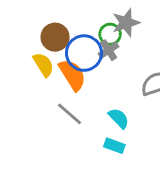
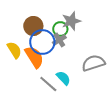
brown circle: (55, 37) -> (33, 26), moved
gray line: (70, 114) -> (48, 84), moved
cyan semicircle: (119, 118) -> (63, 78), moved

